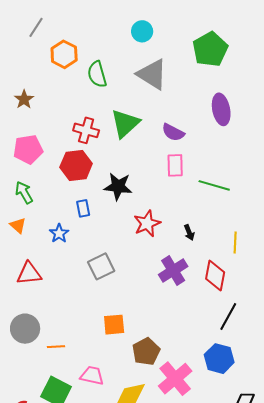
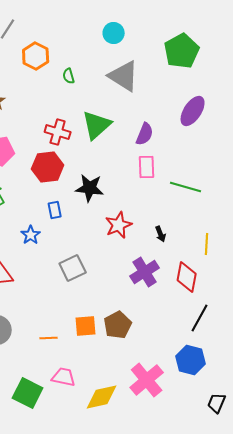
green semicircle: (97, 74) -> (69, 76), size x0.6
purple ellipse: (221, 109) -> (193, 111), turned 44
purple semicircle: (173, 132) -> (145, 134), turned -95
orange line: (56, 347) -> (49, 338), moved
brown pentagon: (146, 352) -> (118, 325), moved

